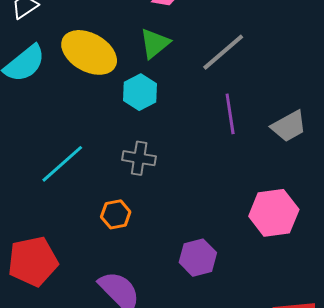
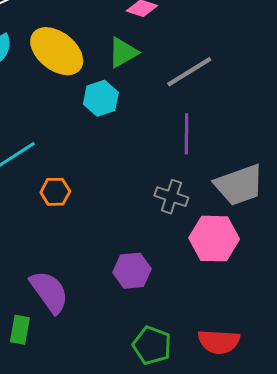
gray trapezoid: (289, 126) -> (239, 185), moved, size x1.4
gray cross: (139, 158) -> (171, 197), moved
orange hexagon: (116, 214) -> (55, 192), moved

